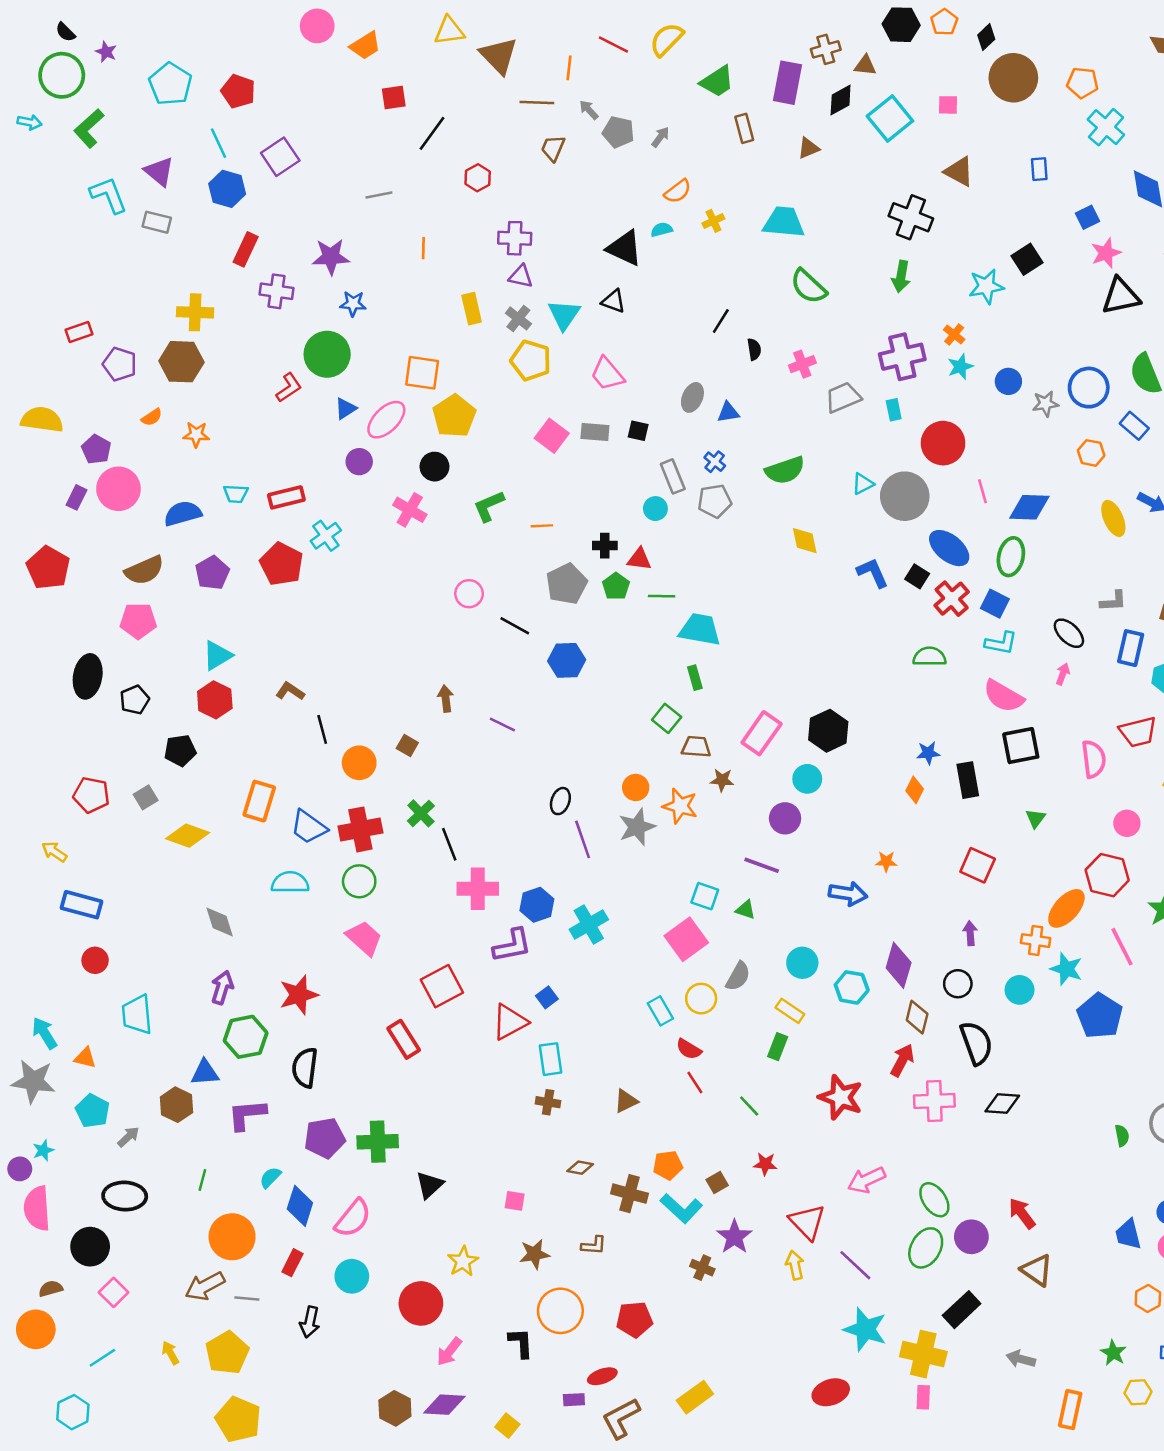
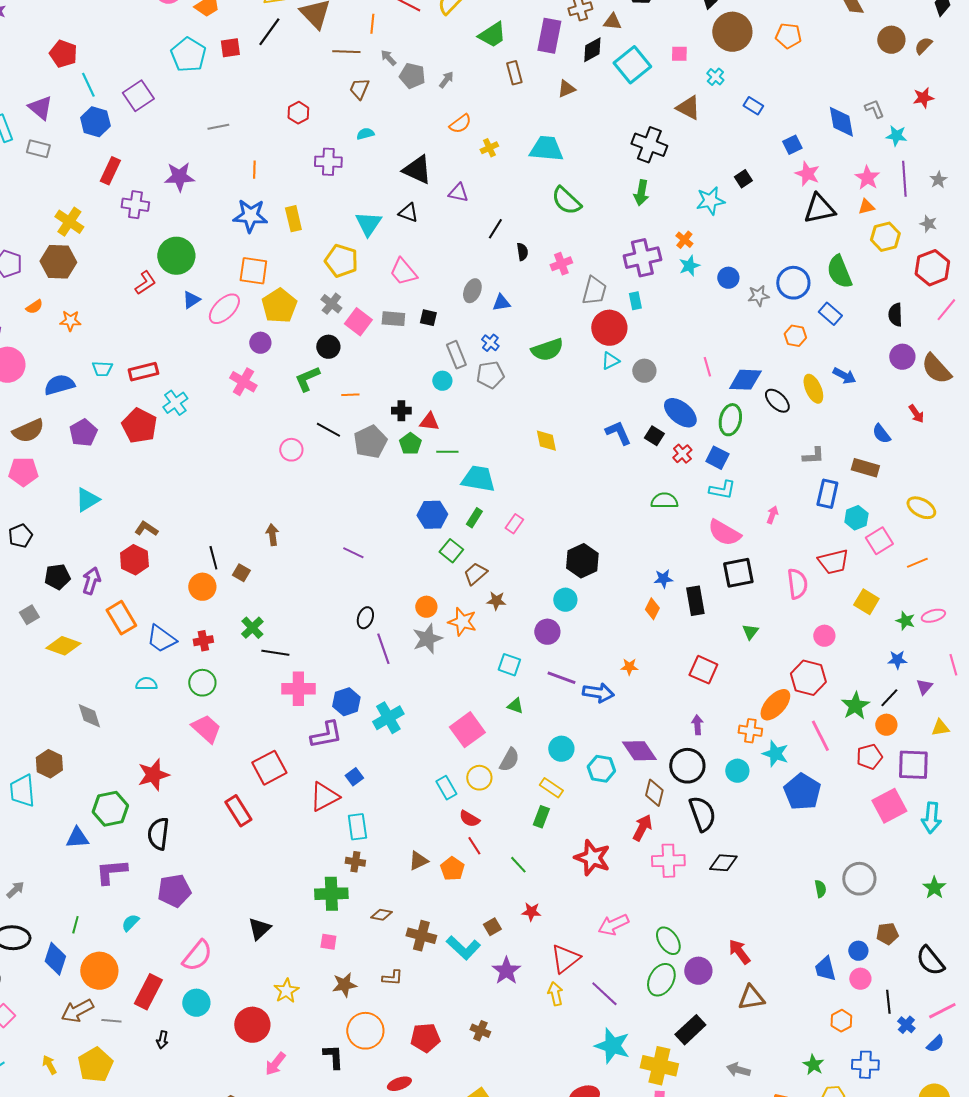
cyan pentagon: (170, 84) -> (188, 55), moved
red pentagon: (238, 91) -> (63, 54), moved
cyan cross: (1106, 127) -> (715, 77), moved, size x0.6
black line: (432, 133) -> (269, 32), moved
blue rectangle: (1039, 169) -> (753, 106), turned -54
cyan semicircle: (662, 230) -> (365, 134), moved
pink star: (1106, 253) -> (807, 174), turned -30
black square: (1027, 259) -> (743, 179), size x0.7
purple triangle: (521, 276) -> (458, 193), moved
blue star: (353, 304) -> (250, 216), moved, size x1.6
yellow cross: (195, 312) -> (69, 222), turned 32
gray cross: (518, 318) -> (331, 304), moved
gray trapezoid: (843, 397) -> (594, 291), turned 128
red circle: (943, 443) -> (609, 328), moved
purple circle: (359, 462) -> (260, 343), moved
black circle: (434, 467) -> (328, 347), moved
gray circle: (905, 496) -> (644, 371), size x0.6
yellow diamond: (805, 541) -> (546, 441), moved
red cross: (952, 599) -> (682, 454), size x0.7
black line: (515, 626) -> (328, 430), moved
black ellipse: (1069, 633) -> (777, 401), moved
blue hexagon: (567, 660) -> (432, 515), moved
green rectangle: (695, 678) -> (474, 518), turned 48
red hexagon: (215, 700) -> (134, 560), moved
purple line: (502, 725) -> (353, 553), moved
black line: (322, 729) -> (213, 558), moved
pink rectangle: (762, 733) -> (514, 524), moved, size x0.6
brown trapezoid: (696, 747) -> (475, 574), turned -45
orange rectangle: (259, 801) -> (121, 618), turned -48
red cross: (360, 829) -> (203, 641), size x0.6
black line: (449, 844) -> (275, 653), turned -60
purple line: (762, 865) -> (561, 678), moved
cyan semicircle: (290, 883) -> (146, 684), size x0.7
cyan square: (705, 896) -> (509, 665), moved
purple diamond: (899, 965) -> (639, 751), turned -51
black circle: (958, 984) -> (687, 766), size x1.5
purple arrow: (222, 987) -> (91, 581), moved
brown hexagon: (177, 1105) -> (49, 764), moved
green cross: (378, 1142) -> (331, 894), moved
orange pentagon: (668, 1165) -> (452, 869), moved, turned -30
blue diamond: (300, 1206) -> (55, 959), moved
red triangle: (807, 1222) -> (565, 959), turned 36
red rectangle: (293, 1263) -> (148, 992), size x1.6
brown cross: (702, 1268) -> (480, 1031), moved
brown triangle: (1037, 1270) -> (751, 998), turned -44
black arrow: (310, 1322) -> (162, 1040), size x0.7

